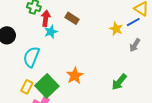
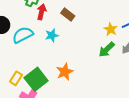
cyan star: (51, 32) -> (52, 35), moved
cyan semicircle: (31, 57) -> (23, 35), moved, turned 35
green arrow: (119, 82) -> (107, 50), moved

